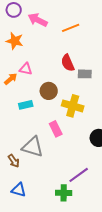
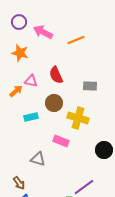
red semicircle: (68, 63) -> (56, 75), moved
pink rectangle: (56, 129) -> (61, 141), turned -42
gray triangle: (33, 147) -> (38, 159), size x0.7
brown arrow: (14, 161) -> (19, 183), moved

